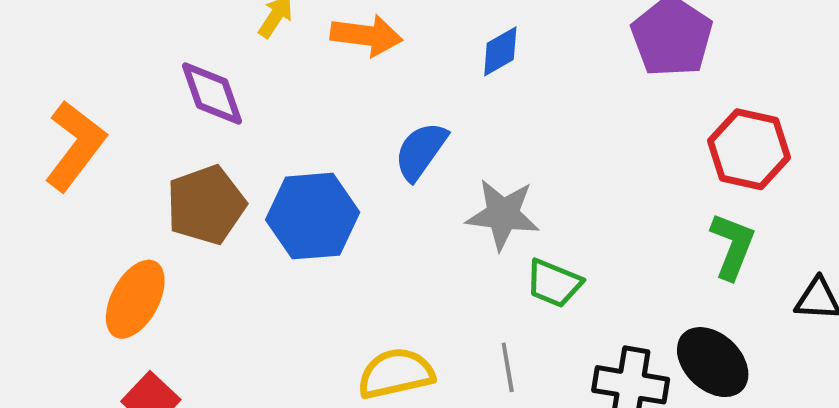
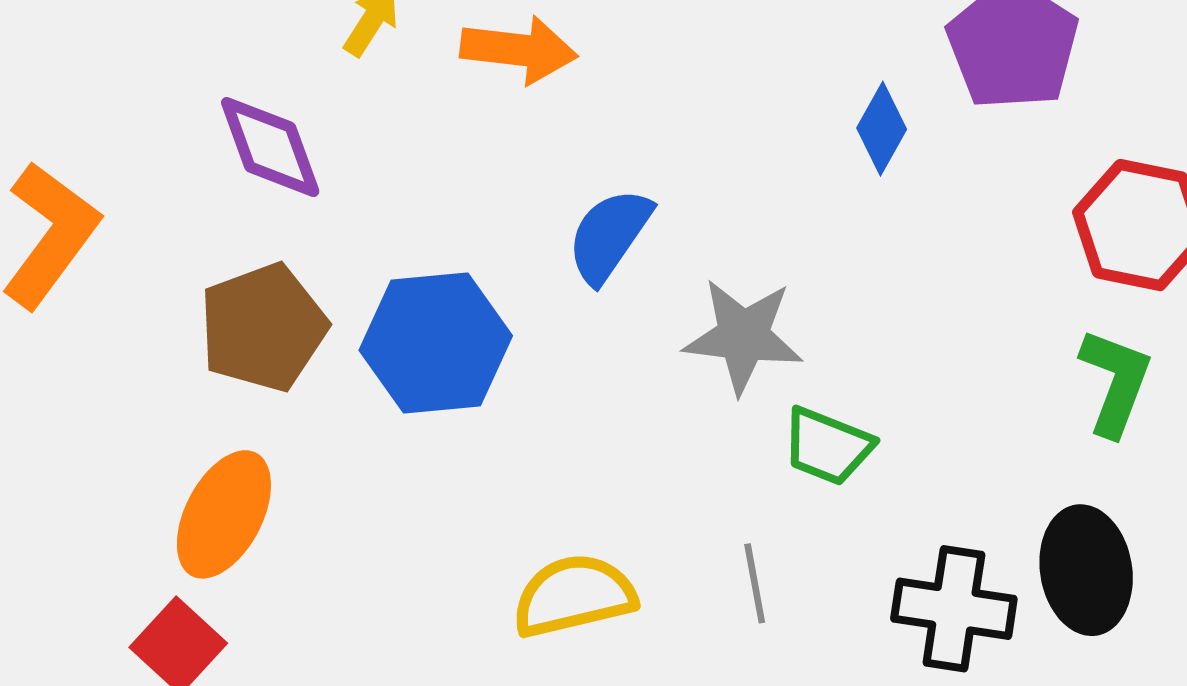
blue diamond: (500, 51) -> (882, 129), moved, turned -30
orange ellipse: (135, 299) -> (224, 514), moved
black ellipse: (713, 362) -> (1086, 570), turned 38

